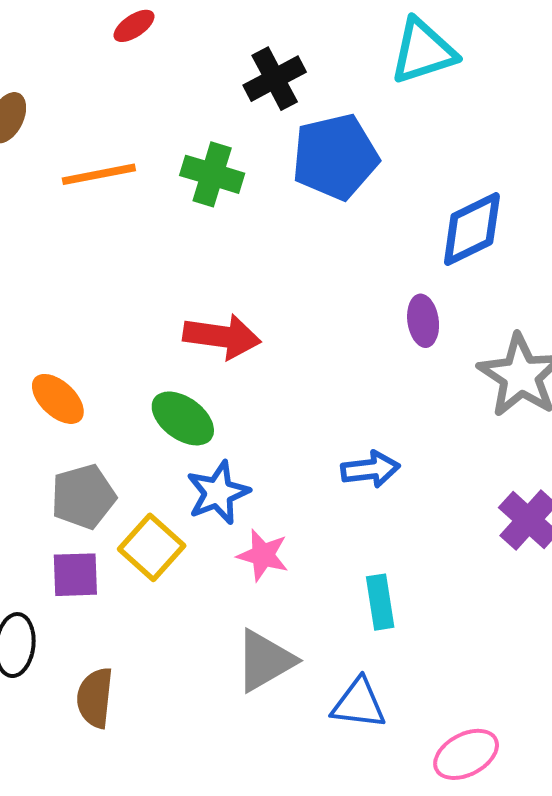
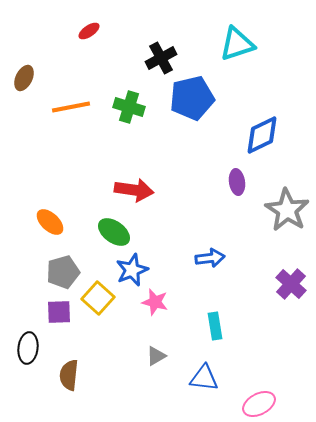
gray triangle: (265, 661) -> (156, 356), size x0.6

